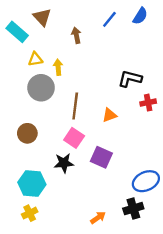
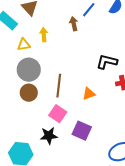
brown arrow: (76, 35) -> (74, 24), moved
yellow arrow: (58, 67) -> (44, 35), moved
brown circle: (27, 133) -> (29, 93), moved

